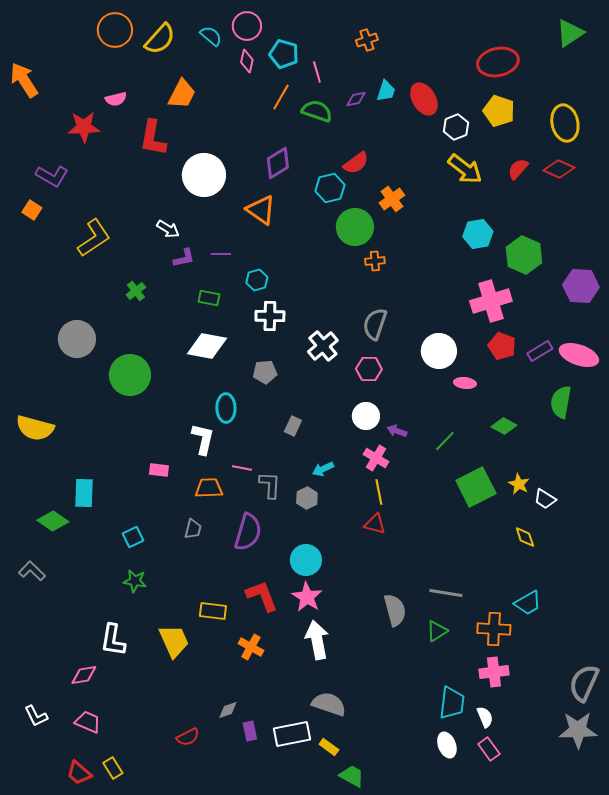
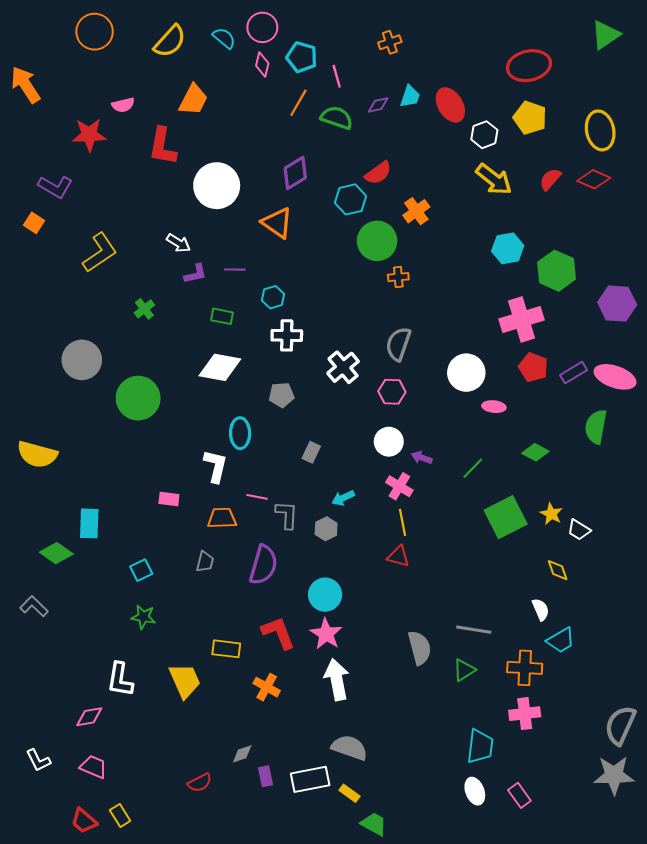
orange circle: (115, 30) -> (95, 32), moved
white semicircle: (485, 717) -> (541, 609), moved

